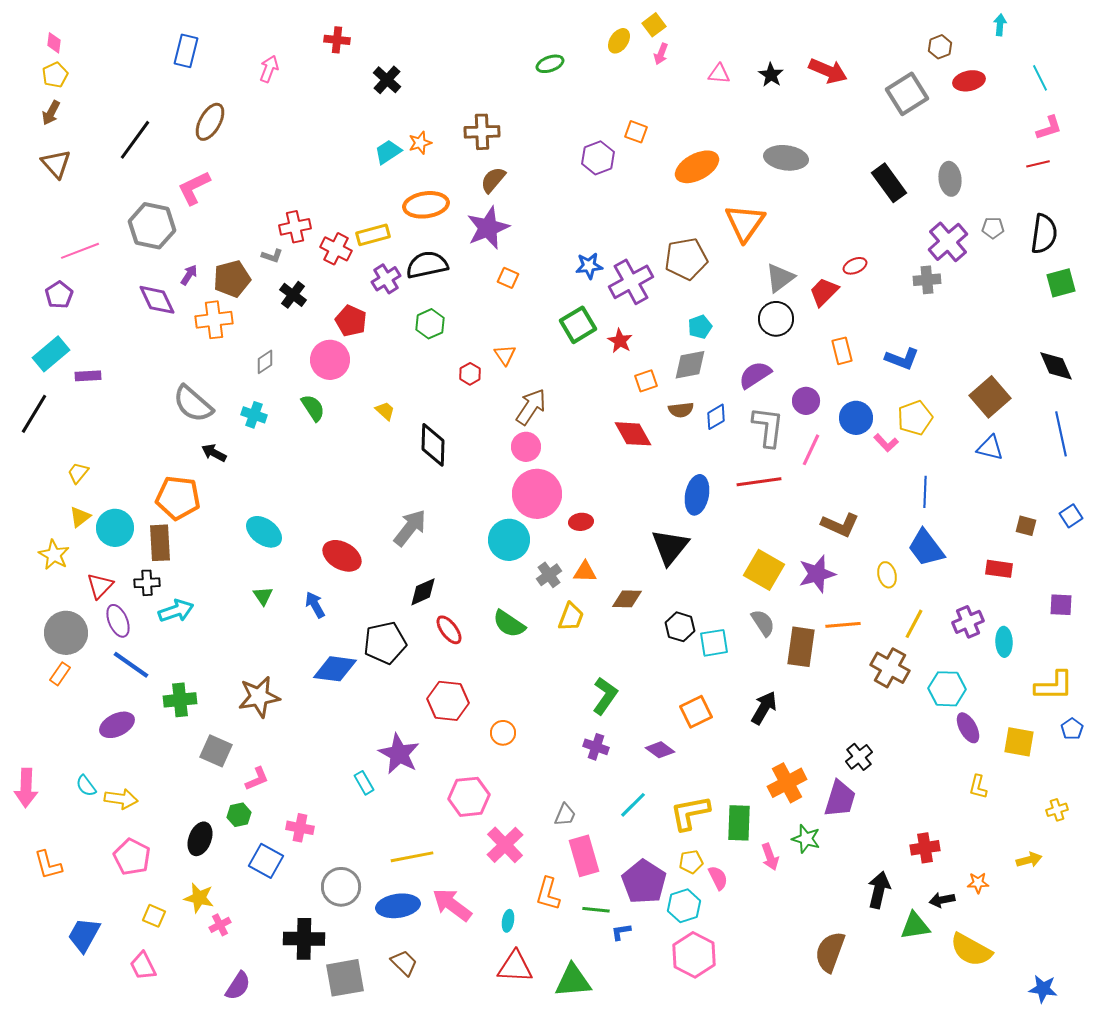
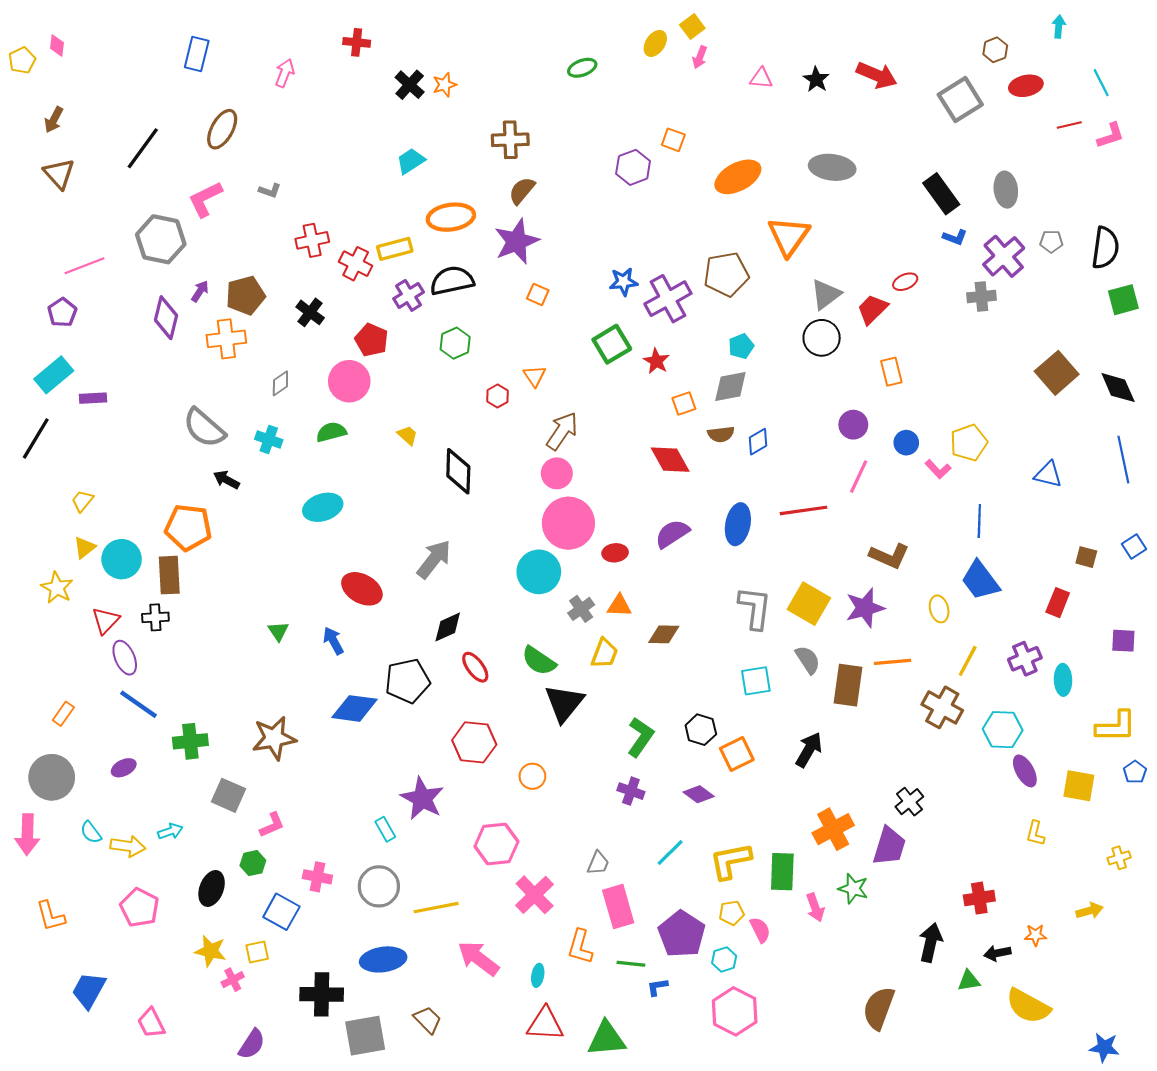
yellow pentagon: (55, 75) -> (22, 60), moved
orange star: (420, 143) -> (445, 85), moved
red line: (1038, 164) -> (1069, 125), moved
gray L-shape: (272, 256) -> (270, 191), moved
purple diamond: (157, 300) -> (166, 318), turned 39
blue L-shape: (902, 359) -> (955, 237), moved, size x0.7
purple semicircle: (755, 375) -> (672, 534), moved
brown square: (990, 397) -> (1057, 373), moved
green semicircle: (313, 408) -> (331, 432), turned -72
blue circle: (856, 418) -> (906, 443), size x0.7
gray L-shape: (768, 427) -> (755, 608), moved
cyan ellipse: (264, 532) -> (323, 507), moved, turned -54
black triangle: (670, 547) -> (564, 703), moved
red rectangle: (999, 569) -> (1058, 603), turned -76
cyan arrow: (176, 611) -> (170, 831), moved, size x0.7
black hexagon: (680, 627) -> (701, 730), moved
gray circle: (66, 633) -> (52, 777), moved
purple ellipse: (117, 725) -> (124, 768), size x0.7
gray circle: (341, 887) -> (379, 886), moved
blue ellipse: (398, 906) -> (383, 959), moved
cyan hexagon: (684, 906) -> (724, 959), size x0.7
yellow square: (154, 916) -> (257, 952), moved, turned -35
green triangle: (915, 926) -> (969, 981), size x0.7

